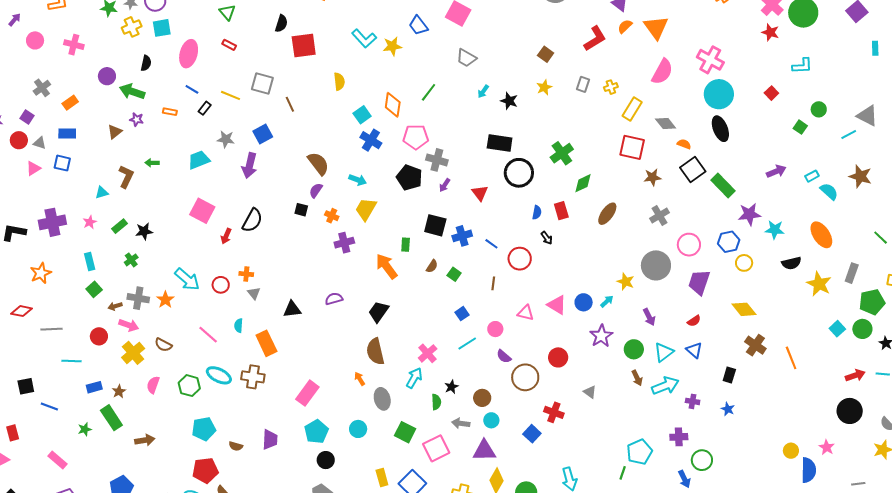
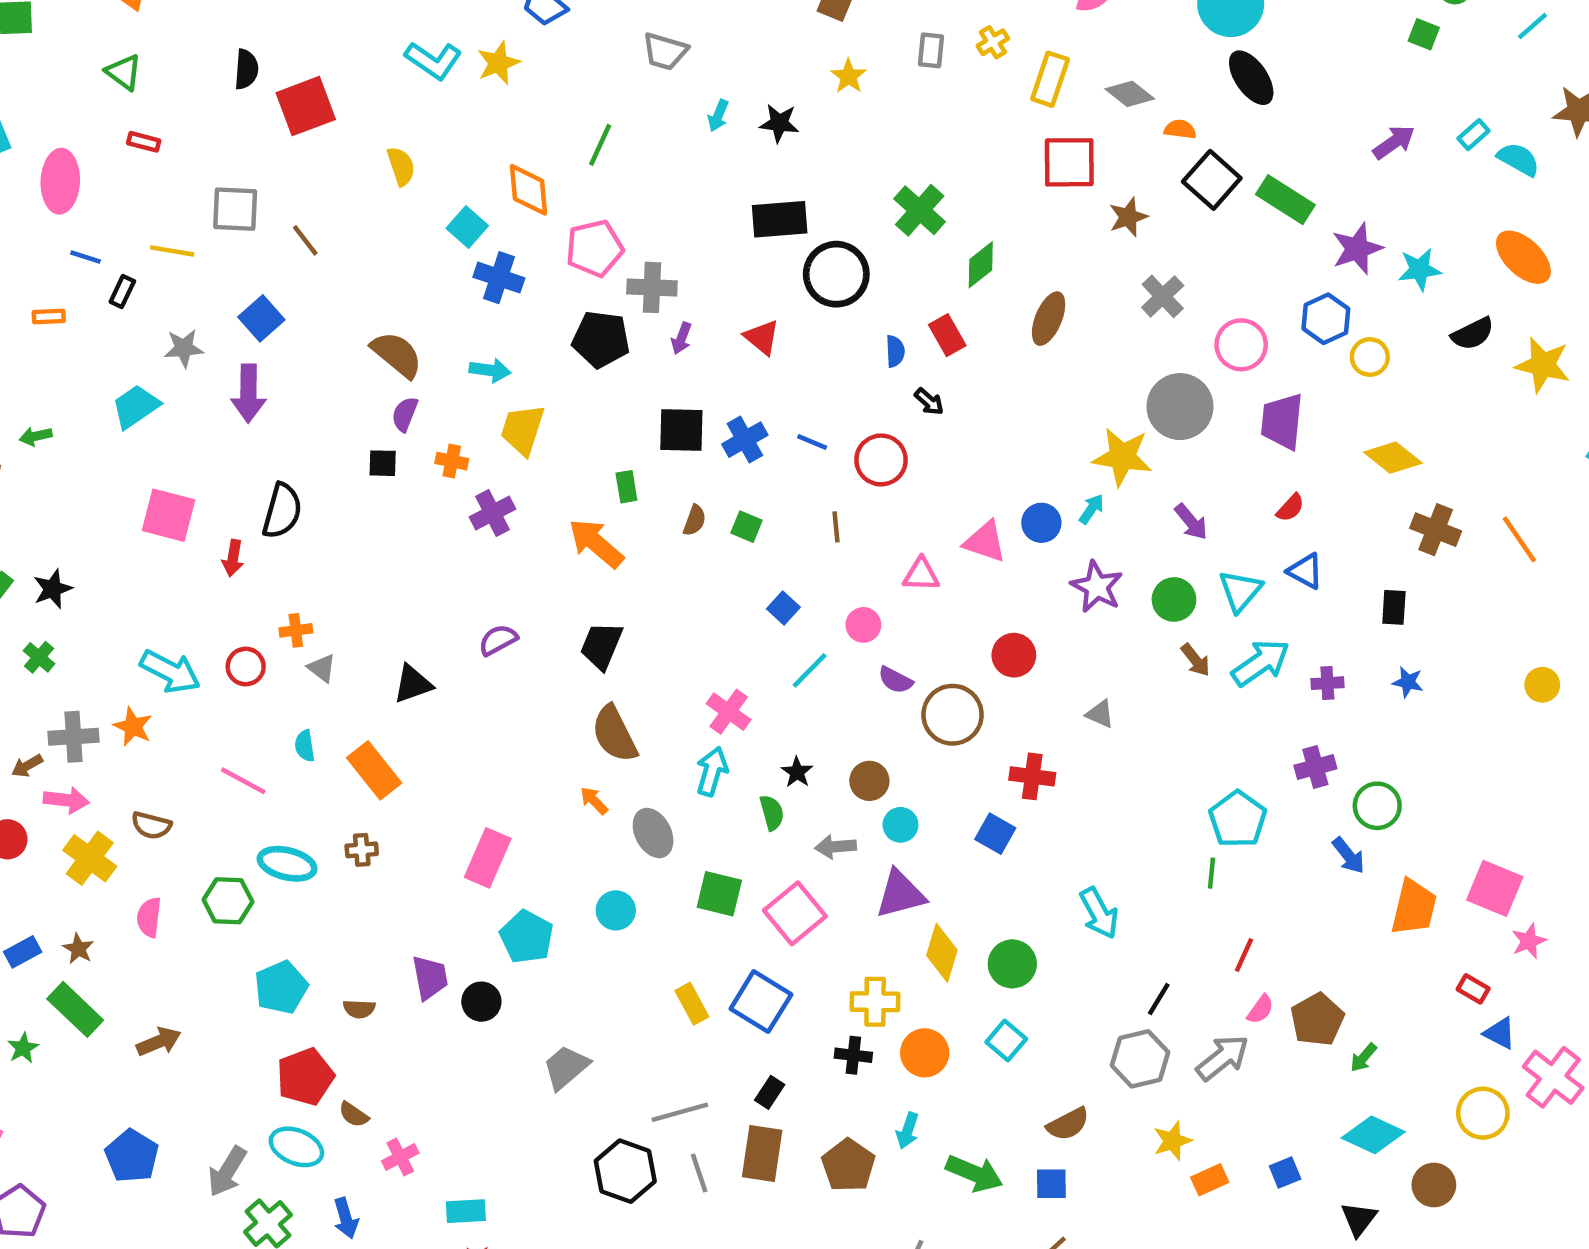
yellow star: (626, 282) -> (1122, 457), size x1.5
brown cross: (253, 377) -> (362, 850), size x0.6
yellow circle: (791, 451) -> (1542, 685), moved
black circle: (326, 460) -> (481, 1002), moved

